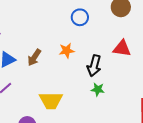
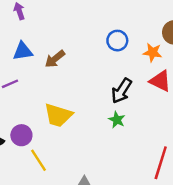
blue circle: (80, 17) -> (117, 41), moved
orange star: (67, 51) -> (153, 52), moved

